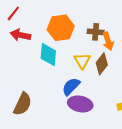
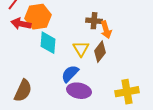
orange hexagon: (61, 28) -> (38, 17), moved

